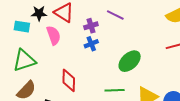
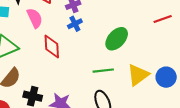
red diamond: (69, 80) -> (52, 46), moved

